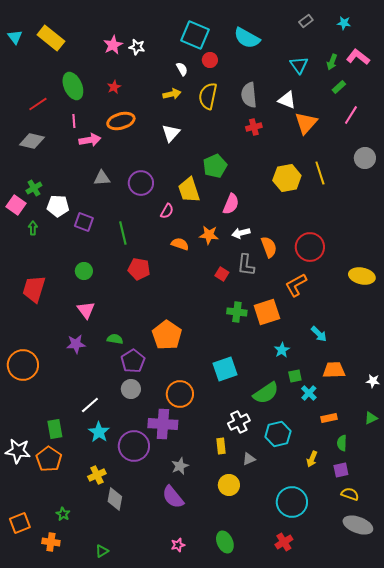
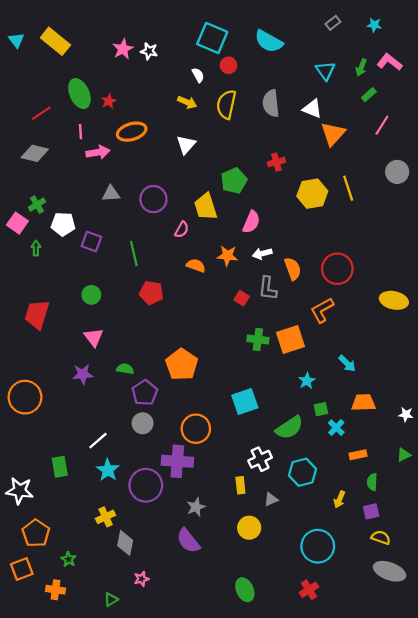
red star: (114, 87) -> (109, 101), moved
yellow arrow: (172, 94) -> (187, 102), turned 36
red cross: (254, 127) -> (276, 162), moved
orange pentagon: (49, 459) -> (36, 533), moved
pink star: (178, 545) -> (141, 579), moved

